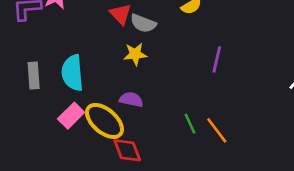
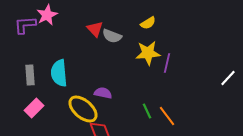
yellow star: (135, 54) -> (148, 53), moved, size x1.4
pink rectangle: (71, 116) -> (34, 108), moved

